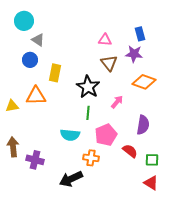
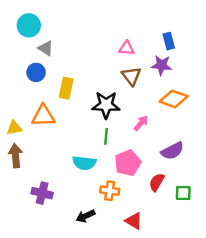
black star: (88, 87) -> (106, 105), turned -30
purple semicircle: (143, 125) -> (172, 151), turned 54
brown arrow: (13, 147) -> (16, 156), moved
red semicircle: (130, 151) -> (157, 182), turned -98
black arrow: (71, 179) -> (86, 216), size x0.7
red triangle: (151, 183) -> (134, 221), moved

